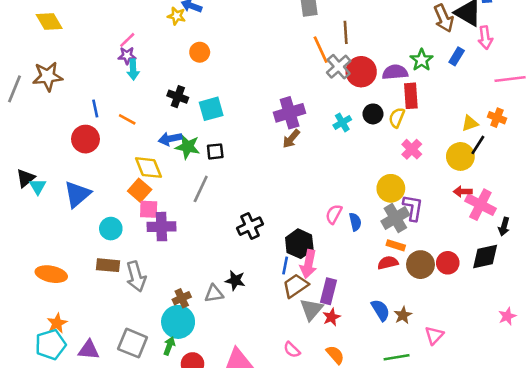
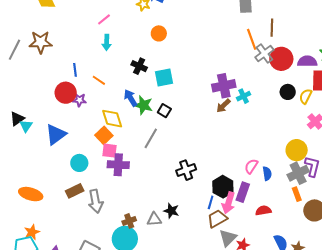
purple star: (127, 56) -> (79, 100), moved
cyan cross: (342, 122) -> (244, 96), moved
blue arrow: (170, 139) -> (131, 98), turned 66
black square: (215, 151) -> (164, 111), turned 32
orange rectangle: (396, 245) -> (297, 194), turned 48
red semicircle: (388, 263) -> (263, 211), moved
brown rectangle: (108, 265) -> (75, 191), turned -36
purple rectangle: (328, 291) -> (243, 192), moved

